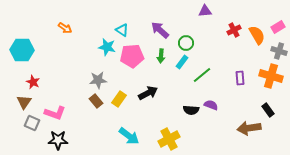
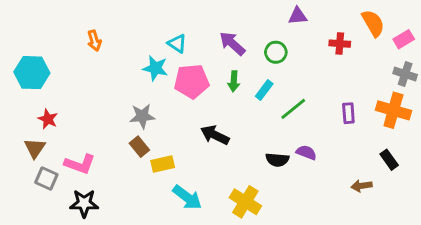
orange arrow: (65, 28) -> (94, 41), turned 40
red cross: (234, 30) -> (340, 44), turned 32
orange semicircle: (257, 35) -> (373, 23), moved
green circle: (186, 43) -> (276, 52), moved
black arrow: (148, 93) -> (215, 135), turned -126
yellow rectangle: (119, 99) -> (163, 164), moved, turned 42
brown arrow: (249, 128) -> (362, 186), size x0.6
yellow cross: (169, 139) -> (245, 202), turned -30

